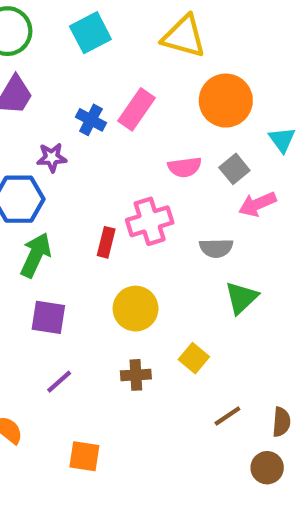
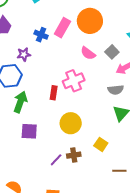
orange circle: (226, 101) -> (90, 21), moved
pink semicircle: (185, 167) -> (88, 53), turned 49
gray semicircle: (216, 248) -> (116, 90), moved
purple line: (59, 382) -> (56, 160), moved
brown line: (227, 416) -> (119, 171), turned 40

